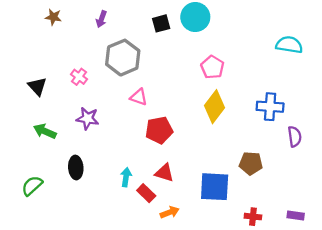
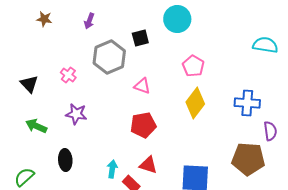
black square: (161, 23) -> (140, 38), moved
pink triangle: (139, 97) -> (142, 86), moved
brown pentagon: (251, 163) -> (248, 159), moved, size x1.5

